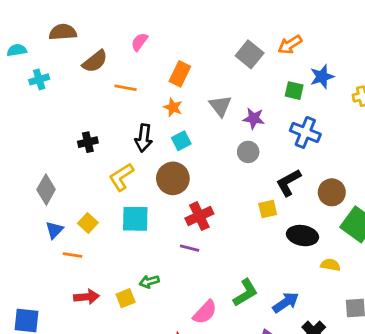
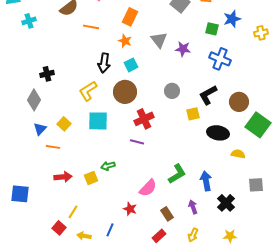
black cross: (88, 142) -> (47, 74), moved
gray circle: (248, 152) -> (172, 91), moved
blue arrow: (286, 302) -> (206, 181), turned -66

